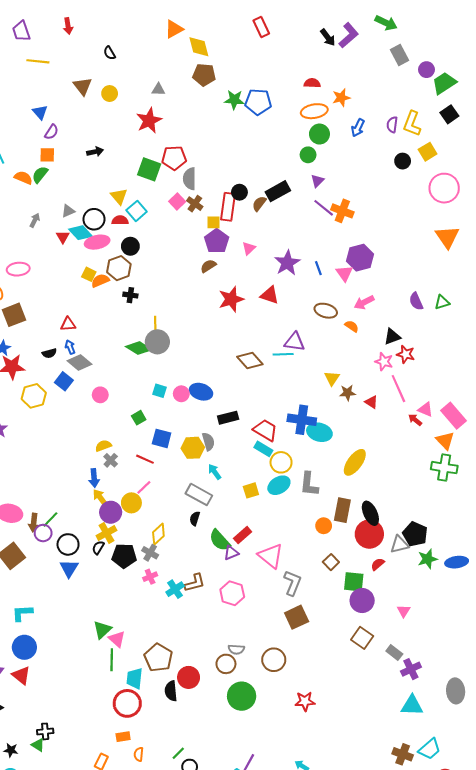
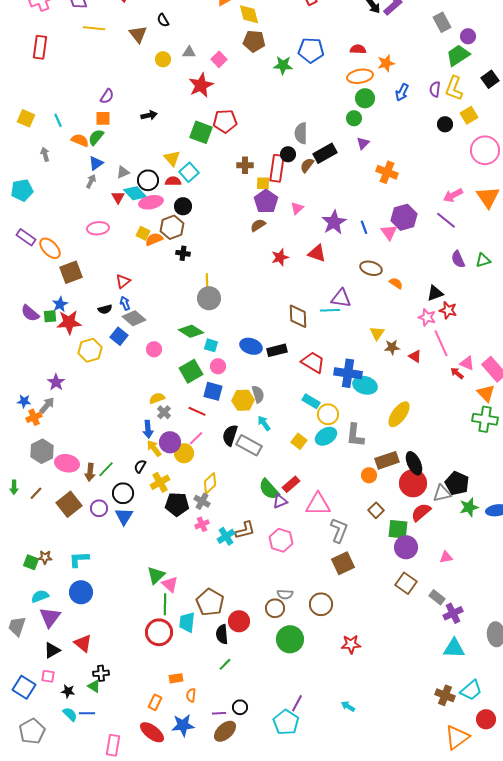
green trapezoid: (444, 83) -> (458, 55), moved
brown triangle: (83, 86) -> (138, 34), moved
gray triangle: (158, 89) -> (189, 52), moved
blue pentagon: (258, 102) -> (311, 50), moved
blue triangle: (40, 112) -> (96, 163), moved, turned 35
gray semicircle: (190, 179) -> (301, 133), moved
pink square: (177, 202) -> (219, 59), moved
brown cross: (195, 204) -> (245, 165), turned -35
purple line: (324, 208) -> (446, 220), moved
pink ellipse: (18, 269) -> (98, 228), moved
red star: (231, 299) -> (280, 257), size x0.7
pink arrow: (364, 302) -> (453, 195), moved
red triangle: (68, 324) -> (123, 281), turned -35
green diamond: (139, 348) -> (191, 331), moved
brown diamond: (250, 361) -> (298, 316), turned 40
pink circle: (181, 394) -> (218, 366), moved
green square: (139, 418) -> (191, 371), size x1.6
black rectangle: (228, 418) -> (277, 350), moved
red trapezoid: (265, 430) -> (313, 362), moved
yellow square: (251, 490) -> (299, 441), turned -35
brown rectangle: (342, 510) -> (387, 460), turned 60
purple circle: (111, 512) -> (170, 442), moved
black semicircle: (195, 518) -> (230, 435), moved, size x1.5
purple circle: (43, 533) -> (99, 508), moved
black semicircle: (98, 548) -> (140, 466), moved
pink triangle: (271, 556) -> (318, 504), turned -40
red semicircle: (378, 564) -> (421, 512), size x1.5
pink triangle: (404, 611) -> (446, 557), turned 48
red triangle: (21, 675) -> (83, 643), moved
red circle: (127, 703) -> (159, 632), moved
green line: (178, 753) -> (225, 664), moved

